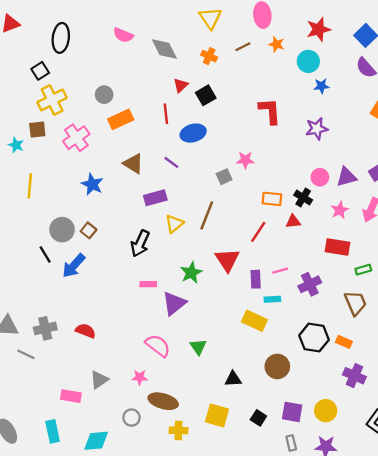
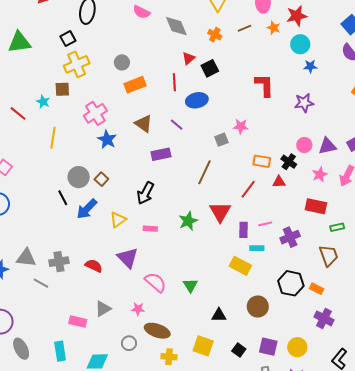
red star: (318, 29) -> (297, 16), moved
pink cross: (76, 138) -> (95, 113), moved
yellow triangle: (174, 224) -> (118, 220), moved
purple triangle: (174, 303) -> (128, 258), moved, turned -40

